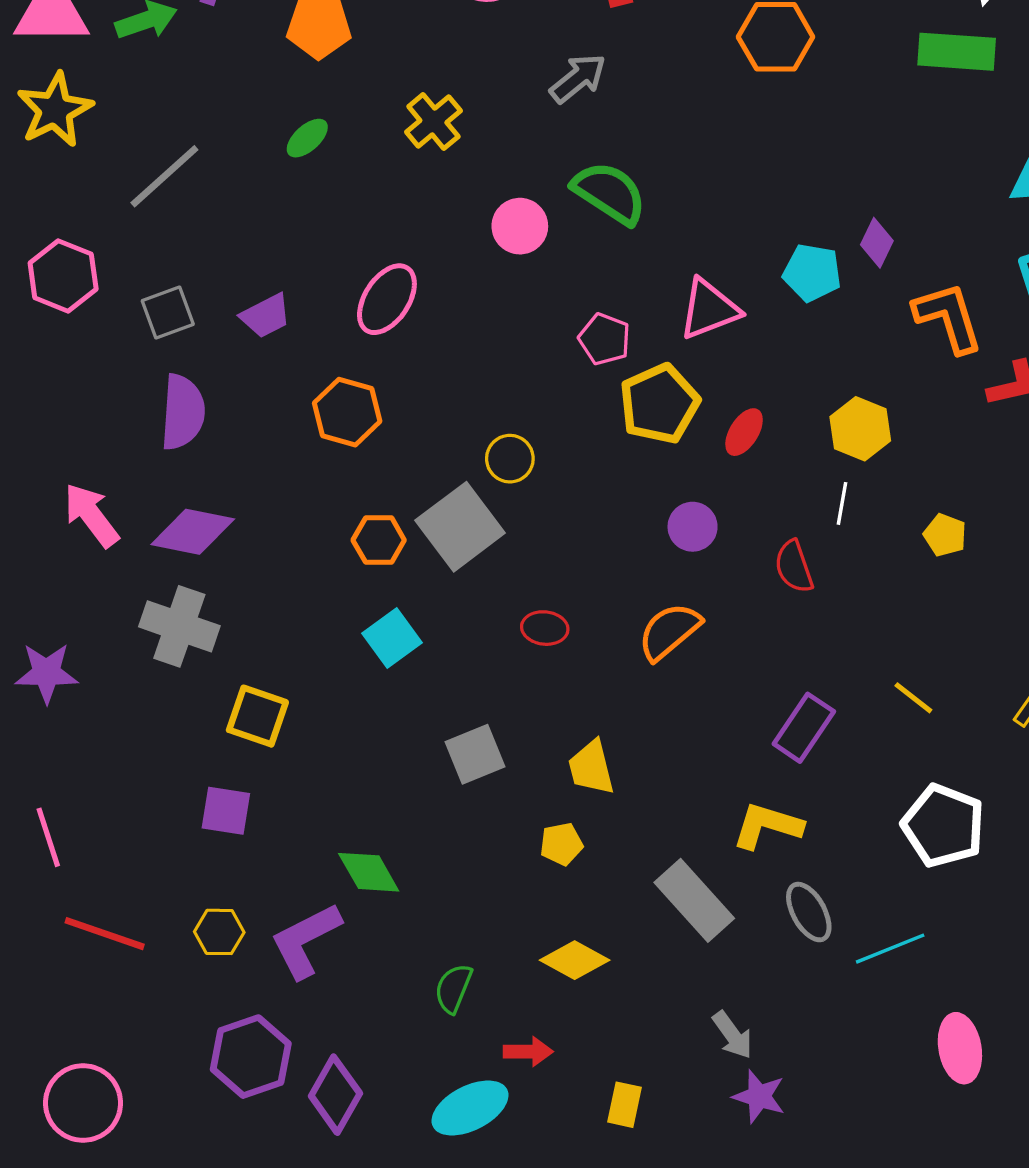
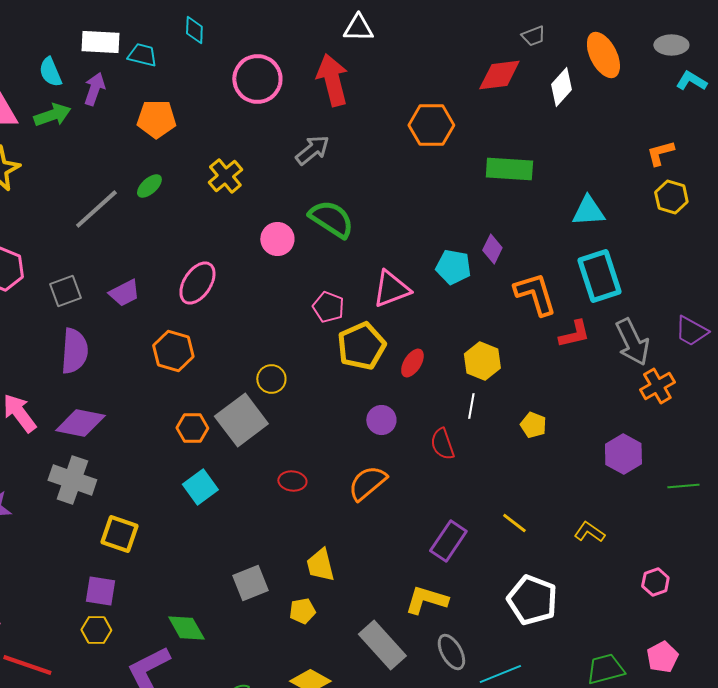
green rectangle: (957, 52) -> (509, 169), moved
gray line: (164, 176) -> (96, 209), moved
gray square: (475, 754) -> (250, 583), moved
yellow hexagon: (219, 932) -> (96, 630), moved

